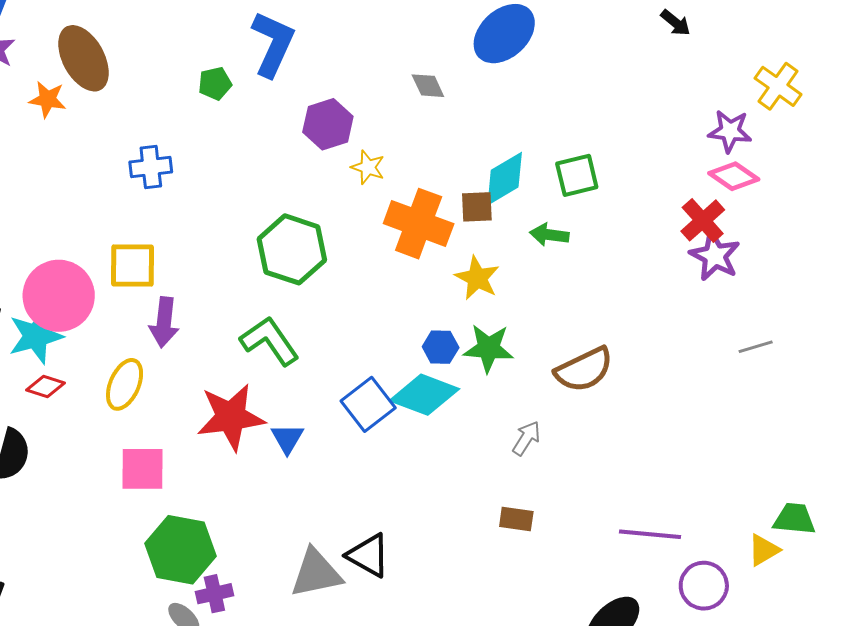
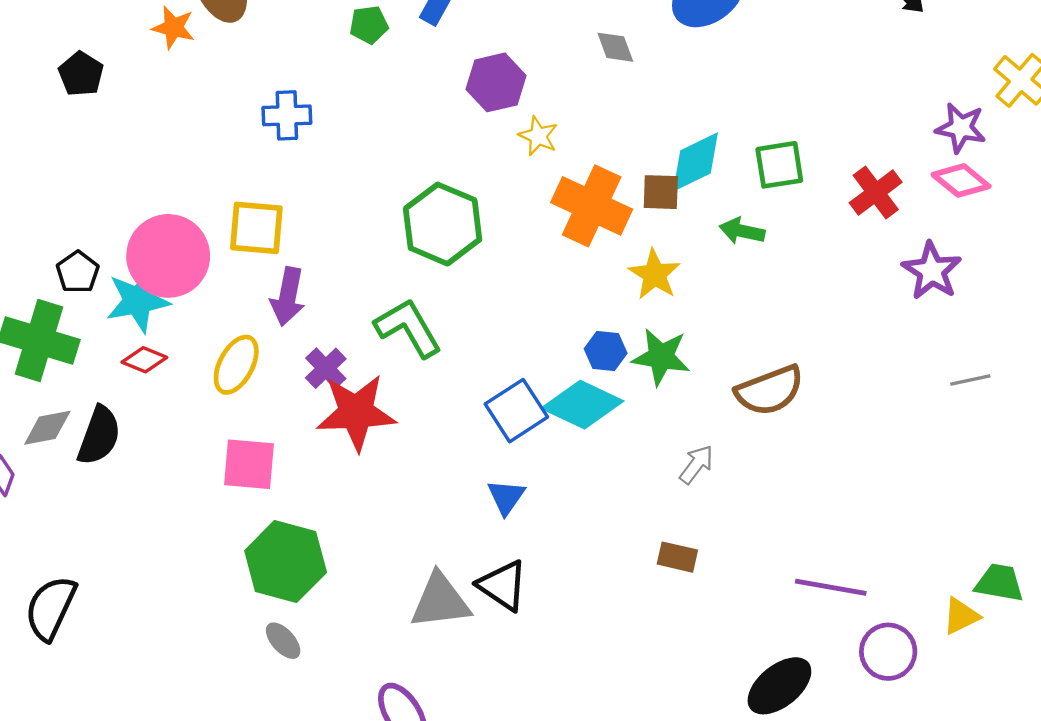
red cross: (703, 220) -> (876, 192), moved
blue triangle: (287, 438) -> (506, 497), moved
purple cross: (214, 594) -> (326, 368), moved, turned -36

